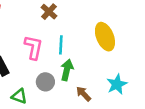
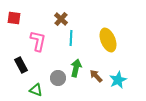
cyan line: (61, 45) -> (71, 38), moved
pink L-shape: (33, 47) -> (38, 41), moved
brown arrow: (84, 94) -> (96, 76), moved

